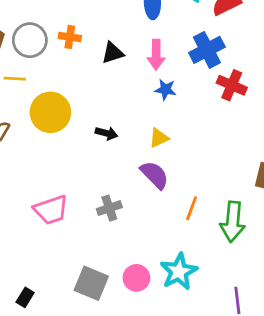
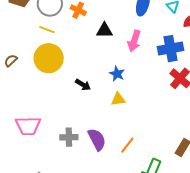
yellow line: (15, 79) -> (47, 30), moved
blue star: (165, 90) -> (117, 74), moved
purple semicircle: (155, 175) -> (97, 139), moved
orange line: (192, 208) -> (127, 145), moved

